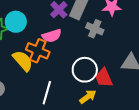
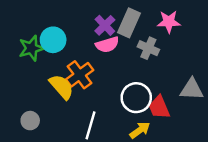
pink semicircle: (52, 36) -> (107, 45), moved
orange cross: (38, 51) -> (80, 75), turned 30

